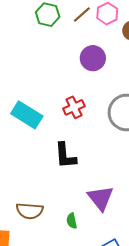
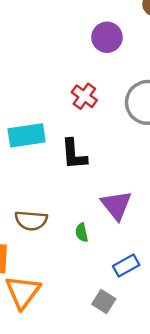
red cross: (74, 107) -> (84, 96), turned -30
cyan rectangle: (27, 115) -> (27, 135), moved, turned -40

